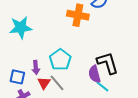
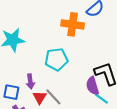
cyan pentagon: (60, 60) -> (56, 59), moved, turned 30

